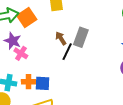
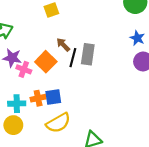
orange square: (27, 18) -> (46, 62), moved
gray rectangle: (81, 37) -> (88, 54), moved

